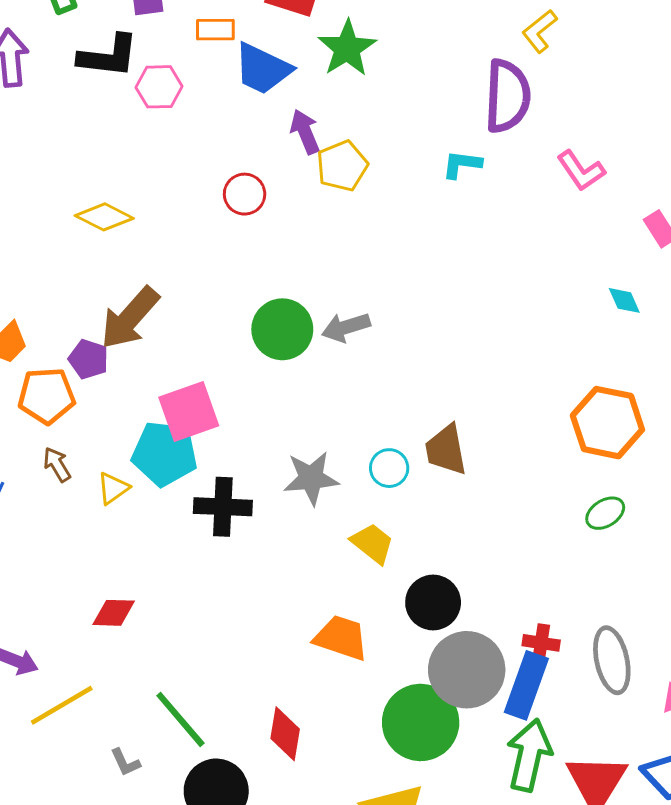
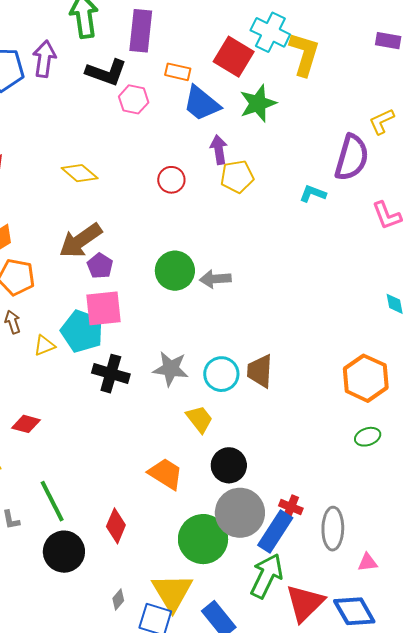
purple pentagon: (88, 359) -> (100, 266), moved
cyan circle: (389, 468) -> (221, 374), size x1.4
green ellipse: (605, 513) -> (368, 437), moved

